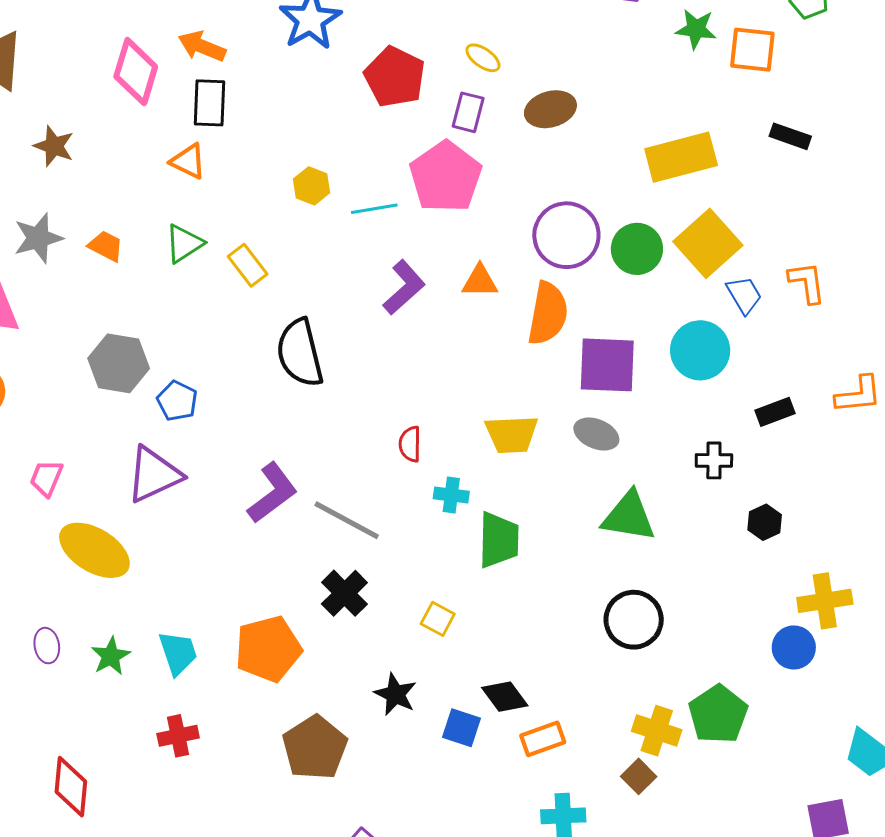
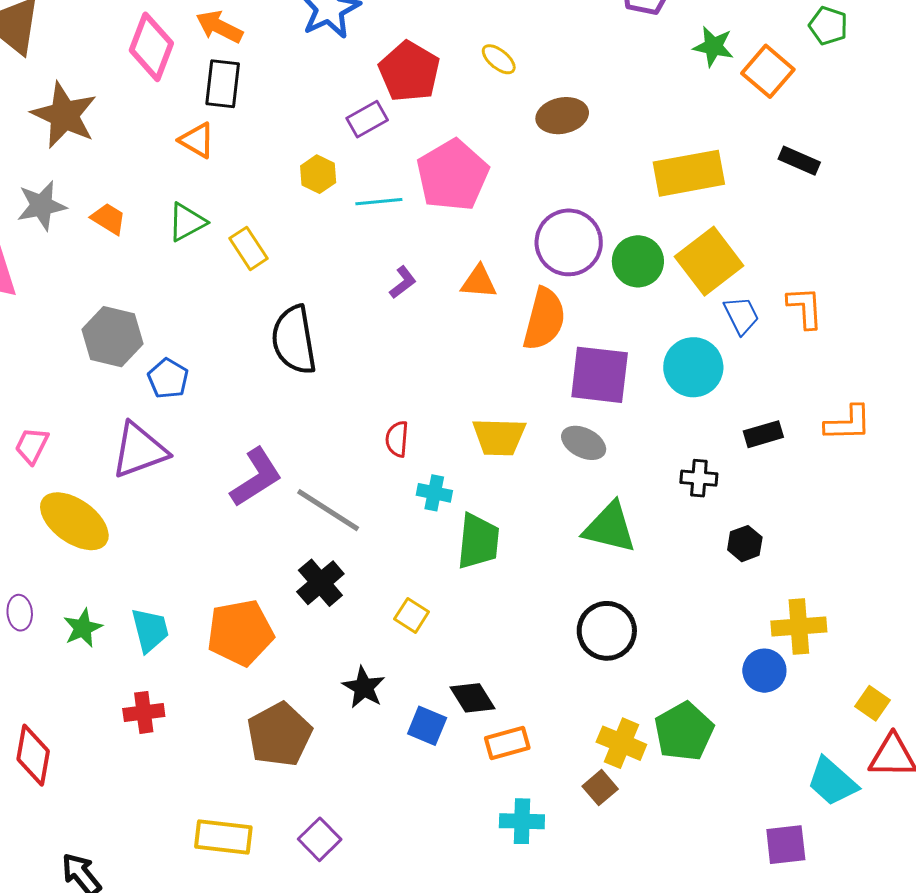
orange square: (752, 50) -> (768, 71), turned 30
purple rectangle: (468, 112) -> (367, 119), moved, turned 42
brown star: (54, 146) -> (64, 115), size x1.6
purple L-shape: (404, 287) -> (403, 282), size x0.6

